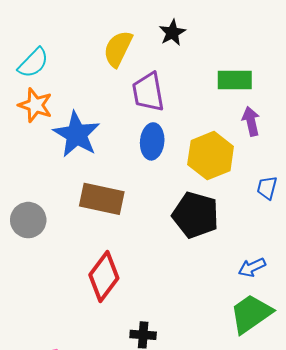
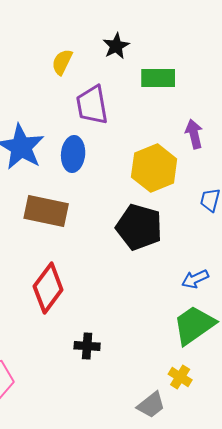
yellow semicircle: (118, 49) -> (62, 62), size x0.7
green rectangle: (235, 80) -> (158, 78), moved
blue ellipse: (152, 141) -> (73, 154), moved

